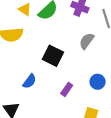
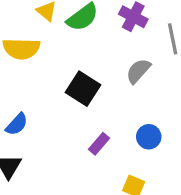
blue semicircle: (29, 81) -> (17, 124), moved

